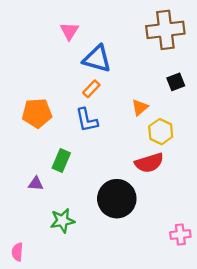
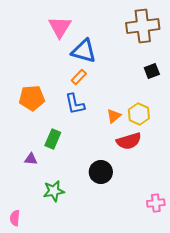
pink triangle: (69, 31) -> (60, 27), size x1.4
orange triangle: (140, 107) -> (114, 116), moved
black circle: (117, 199) -> (101, 172), size x0.7

